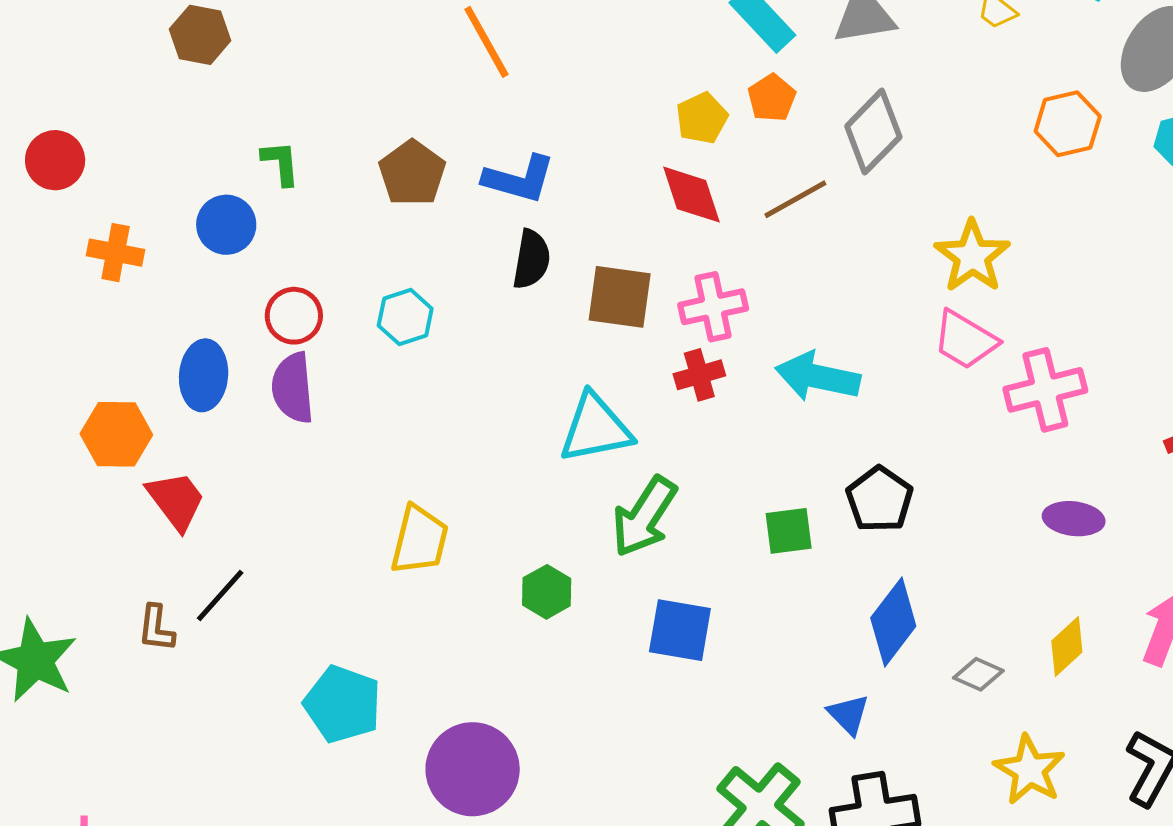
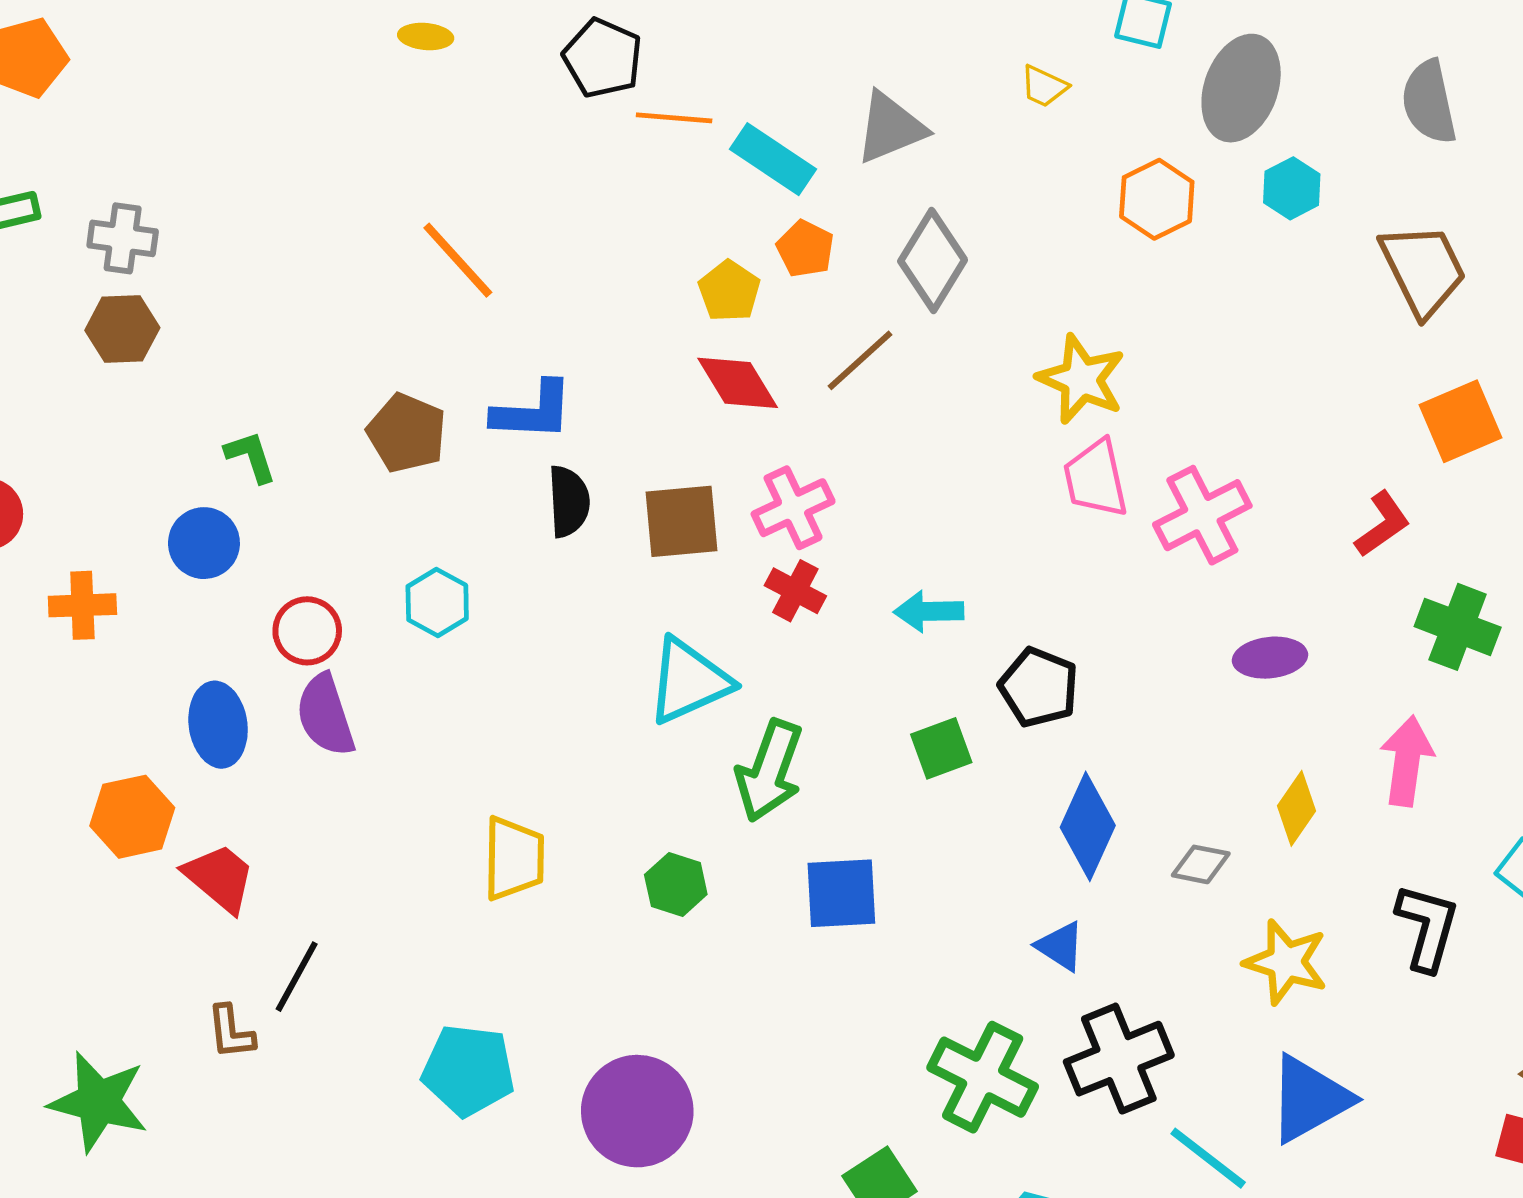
pink trapezoid: (965, 340) -> (1096, 479), turned 60
red cross: (699, 375) -> (795, 591), turned -33
cyan arrow: (818, 377) -> (929, 611), moved, size x0.7

